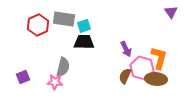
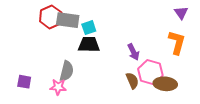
red hexagon: (38, 25) -> (51, 17), moved
orange L-shape: (159, 58) -> (177, 42), moved
brown semicircle: (125, 76) -> (132, 81), turned 133
purple square: (23, 77) -> (24, 82), turned 32

